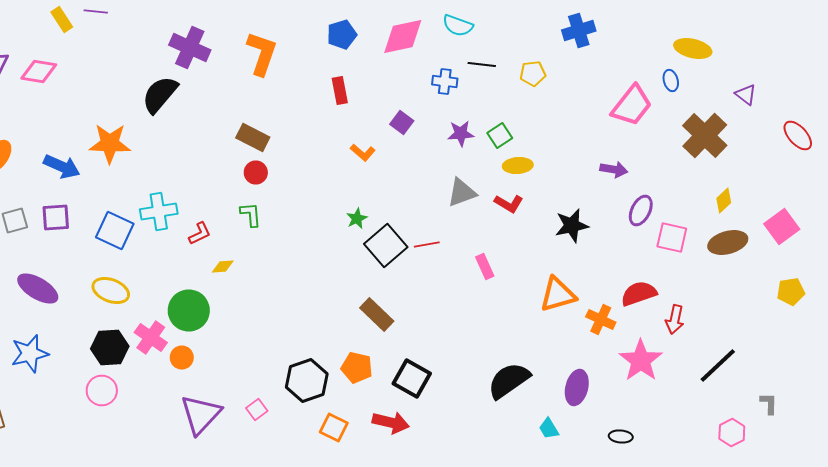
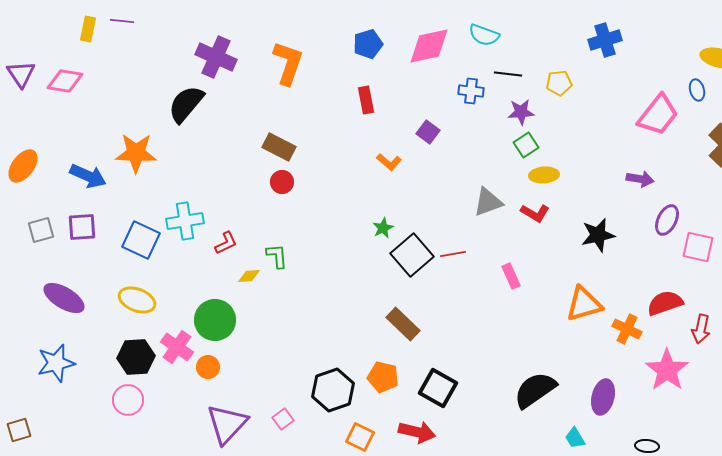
yellow rectangle: (62, 20) -> (88, 29), turned 45
purple star: (461, 134) -> (521, 112), moved
green L-shape: (251, 214) -> (277, 256), moved

